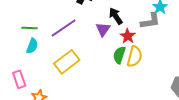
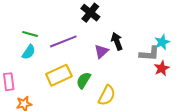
red star: (128, 36) -> (162, 68), moved
green semicircle: (119, 55) -> (84, 80), moved
yellow semicircle: (135, 57) -> (107, 95), moved

